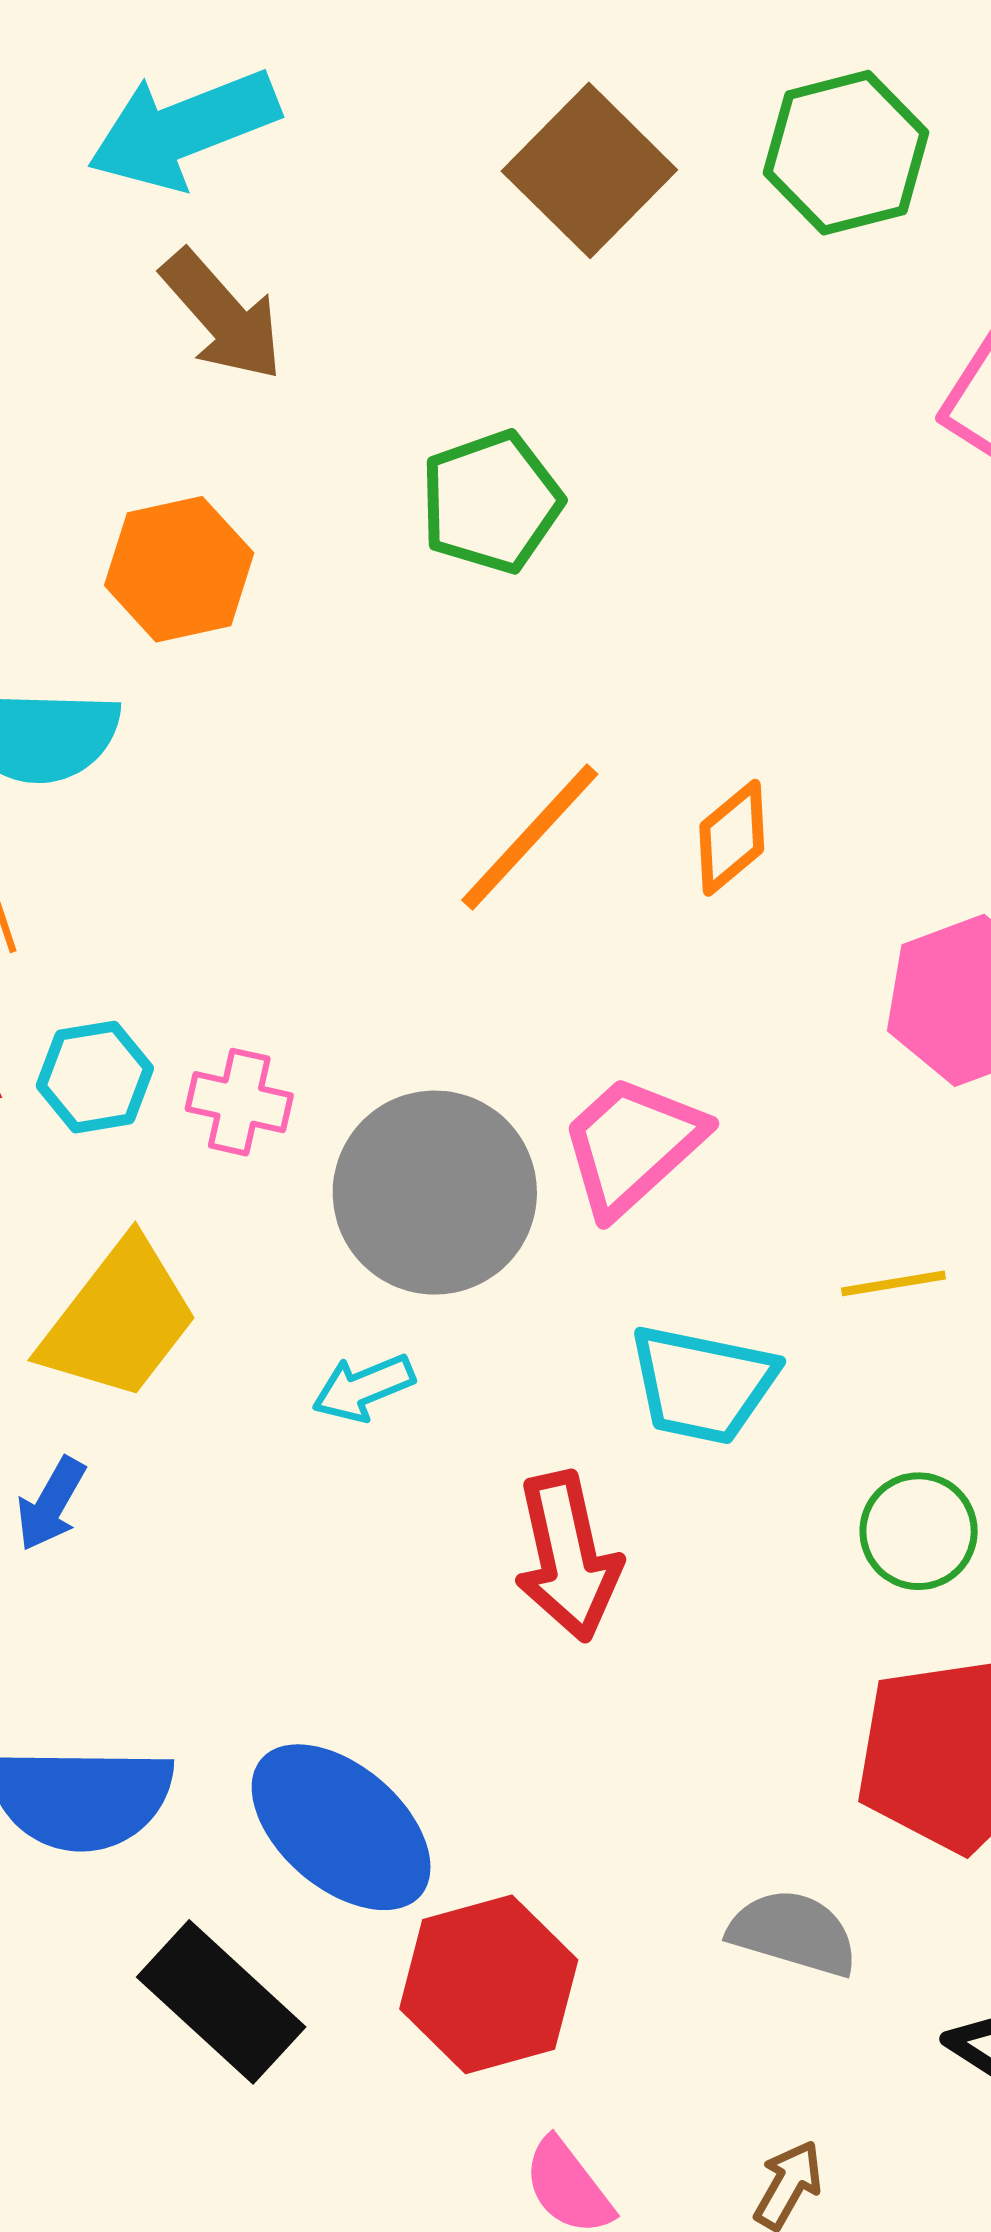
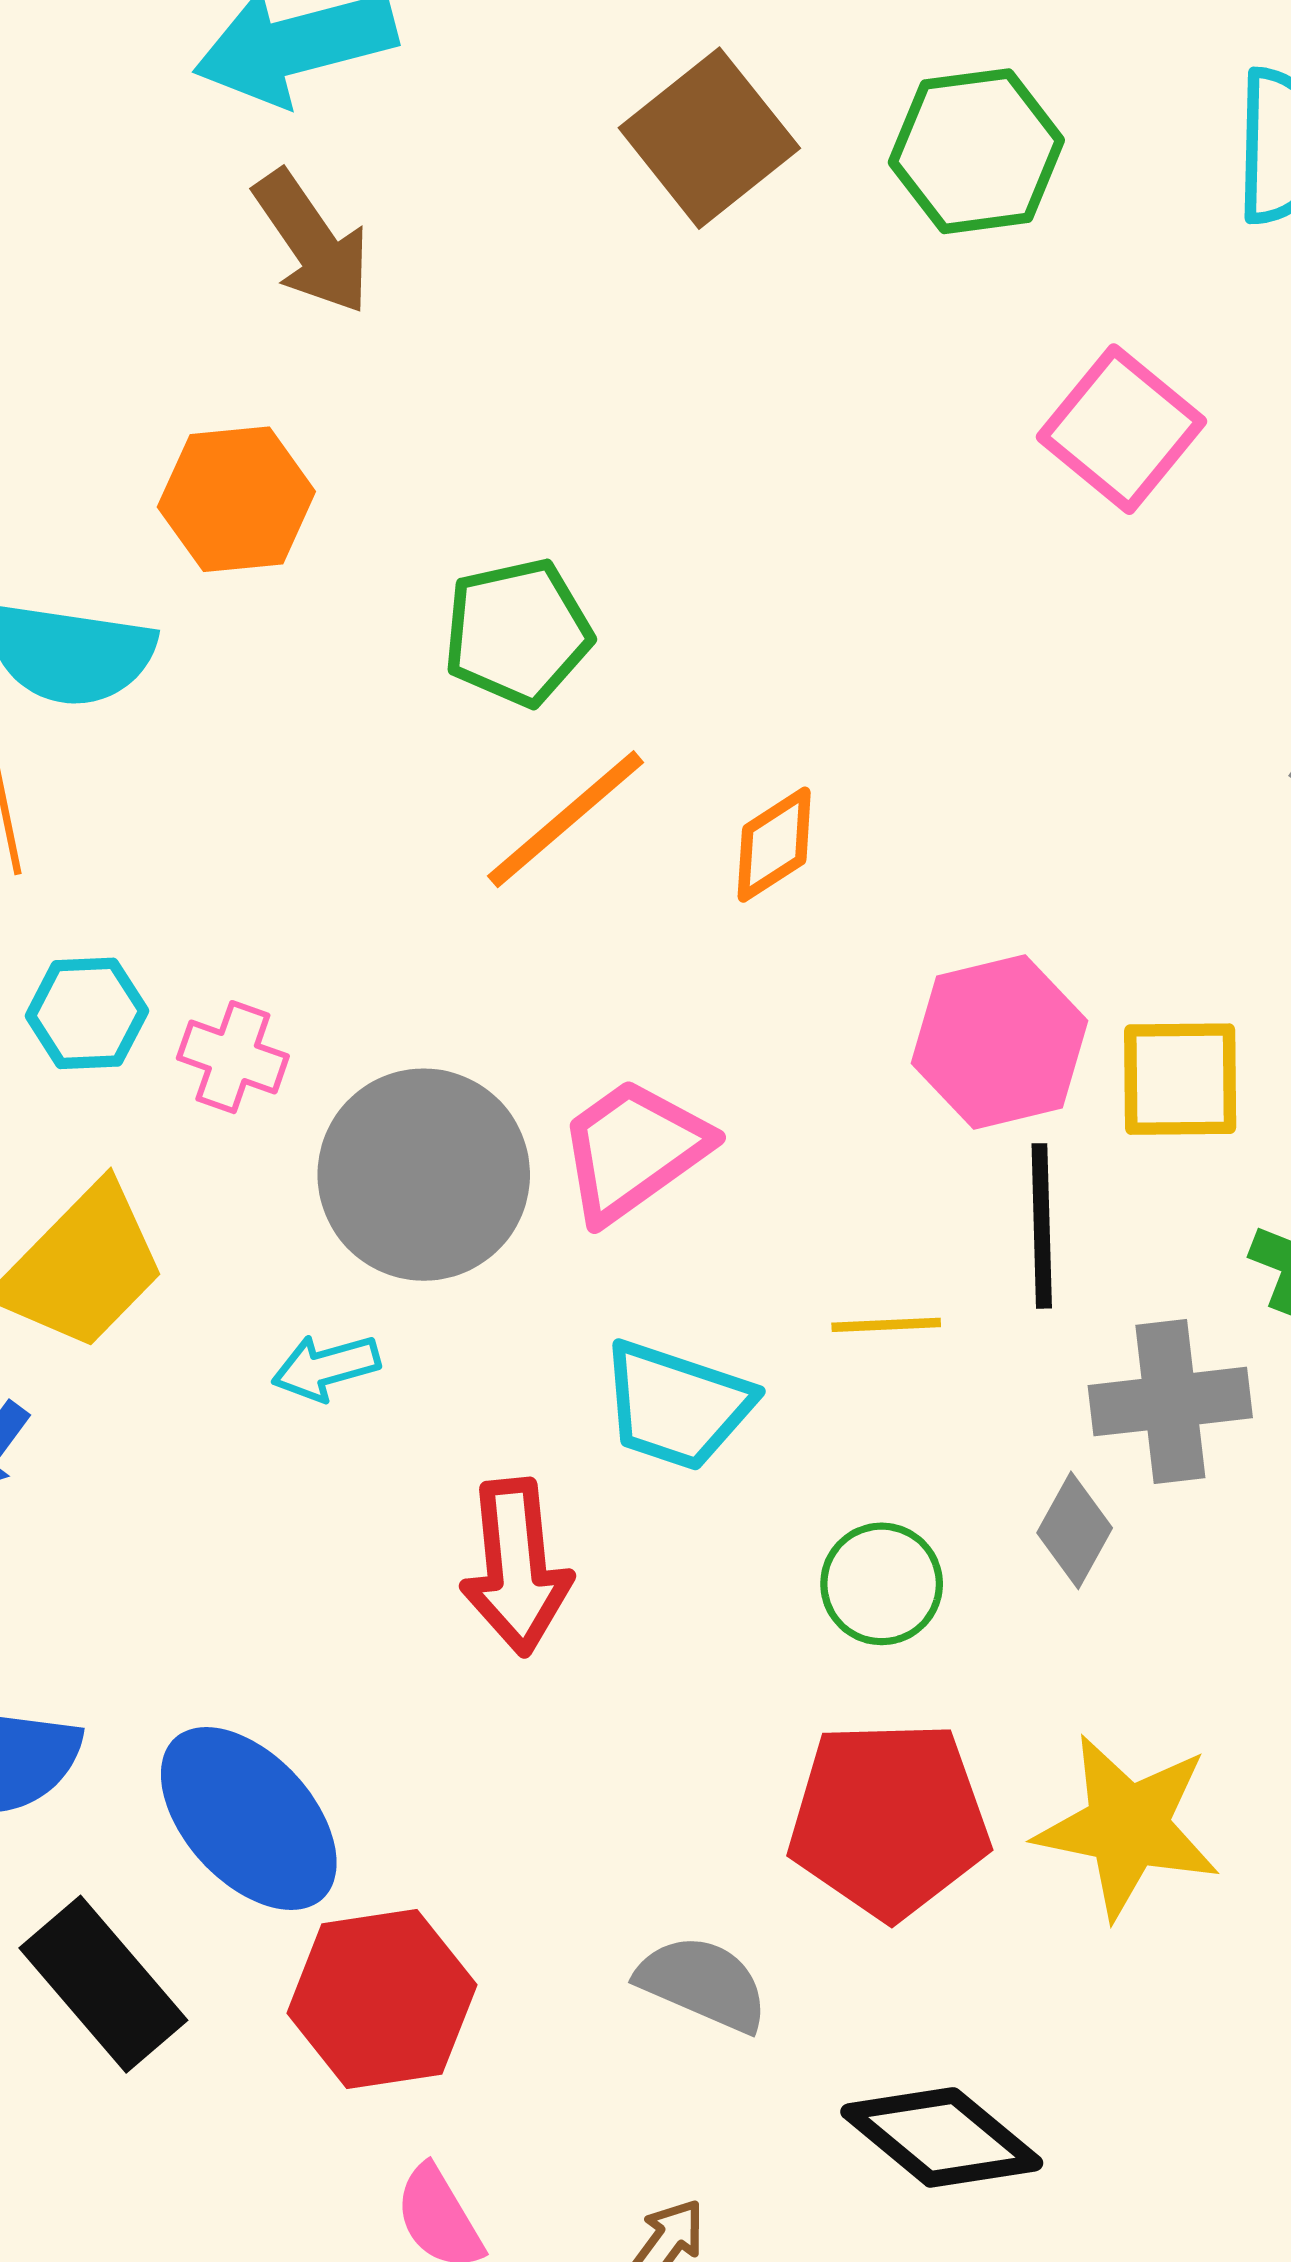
green pentagon: (491, 502) -> (517, 632), moved

